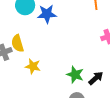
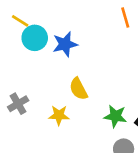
yellow semicircle: (18, 43) -> (78, 89), moved

